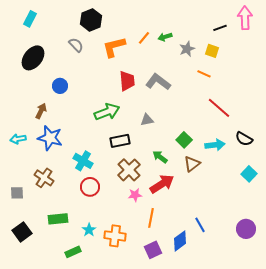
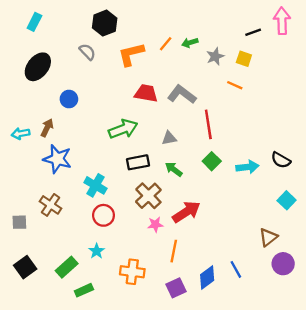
red trapezoid: (127, 81) -> (146, 93), turned -75
red line: (219, 108) -> (208, 124), moved, turned 40
cyan arrow: (18, 139) -> (21, 134), moved
green arrow: (160, 157) -> (174, 169), moved
brown triangle: (192, 164) -> (268, 237), moved
green rectangle: (58, 219) -> (67, 267), moved, turned -36
blue line: (200, 225) -> (236, 269), moved
cyan star: (89, 230) -> (97, 251), moved

